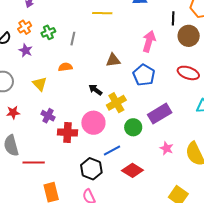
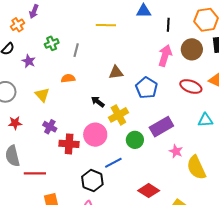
black line: (173, 18) -> (168, 25), moved
orange cross: (25, 27) -> (17, 25), moved
pink arrow: (149, 41) -> (165, 56), moved
pink star: (166, 148) -> (176, 151), moved
red diamond: (132, 170) -> (149, 191), moved

